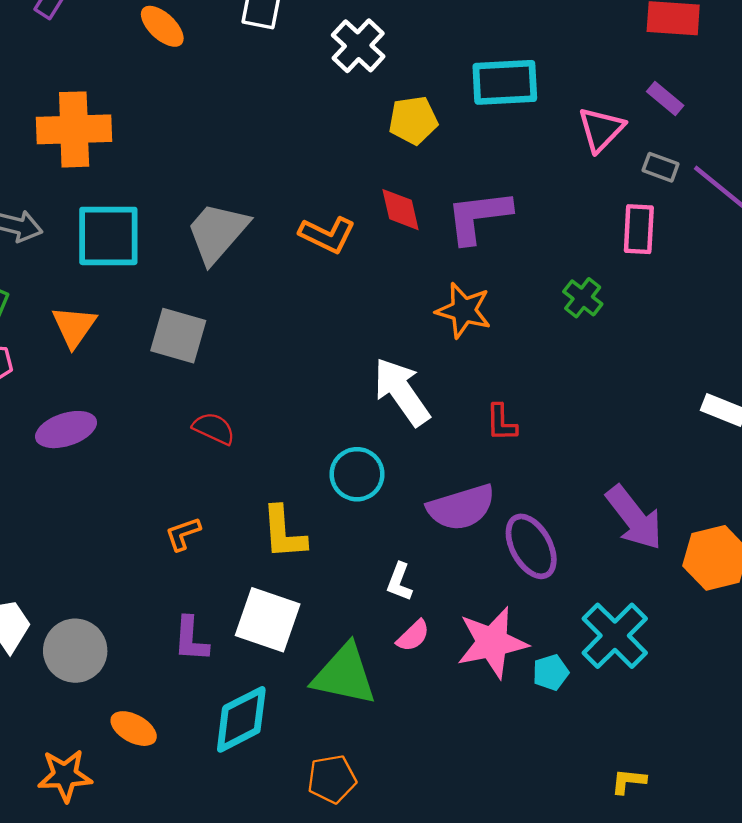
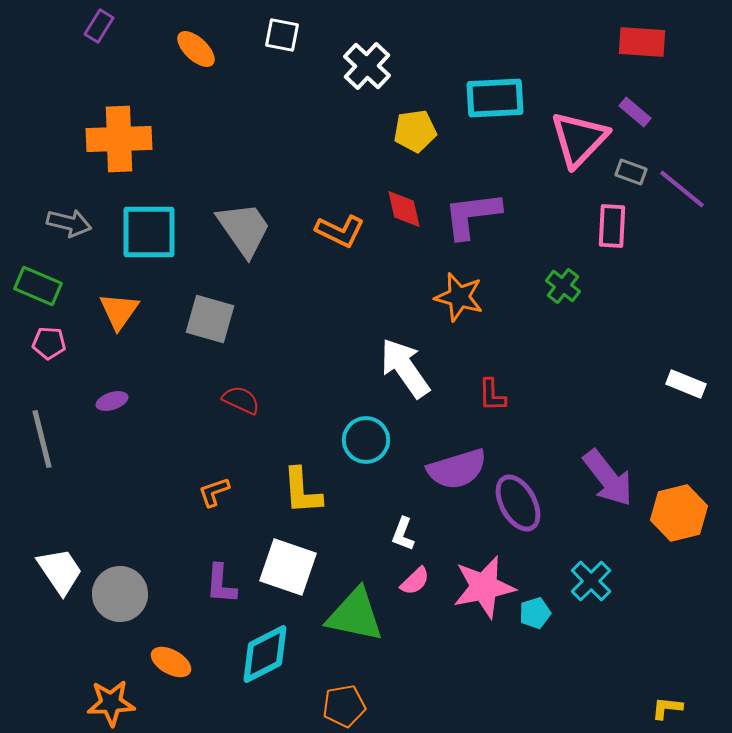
pink triangle: (601, 129) -> (579, 139), size x1.4
gray trapezoid: (217, 232) -> (244, 229), turned 104
purple ellipse: (66, 430) -> (112, 401), size x0.6
cyan cross: (615, 636) -> (591, 581), size x0.7
yellow L-shape: (629, 781) -> (667, 708), moved

